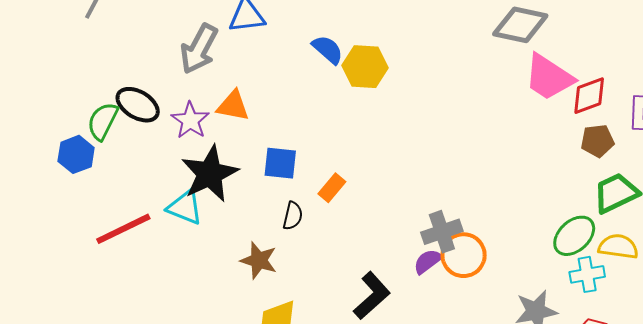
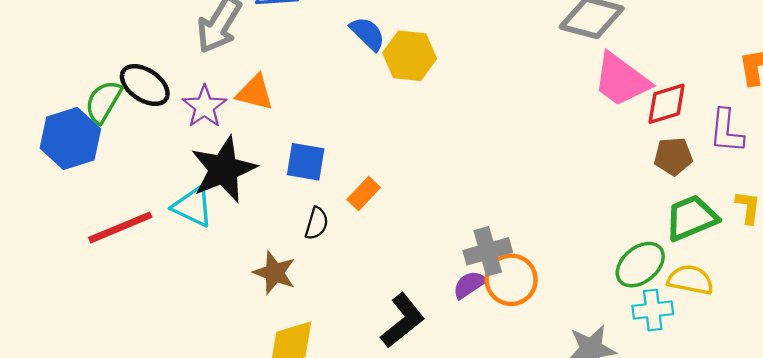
blue hexagon: (76, 154) -> (70, 138), size x1.4

